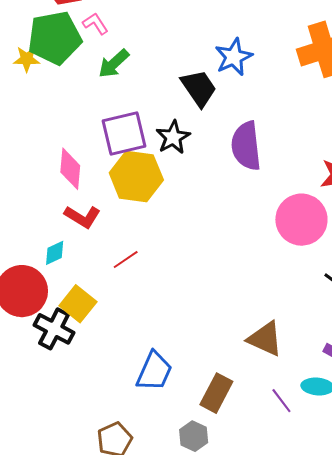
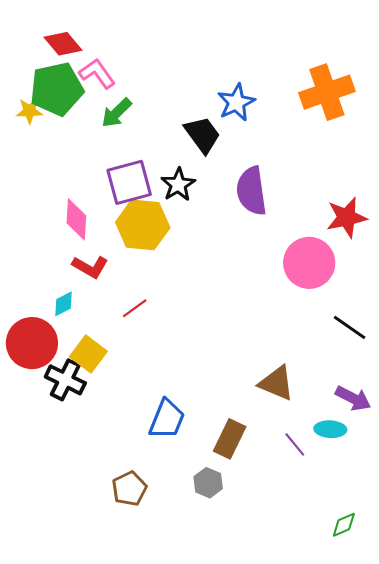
pink L-shape: (95, 24) -> (97, 73), size x1.4

